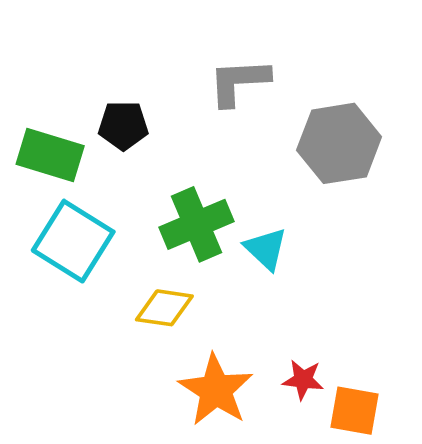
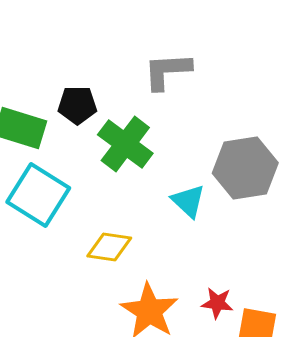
gray hexagon: (339, 143) -> (245, 168), moved
green cross: (196, 224) -> (125, 144), moved, turned -30

